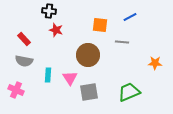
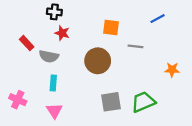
blue line: (130, 17) -> (158, 19), moved
gray semicircle: (24, 61) -> (49, 56), moved
pink triangle: (70, 78) -> (54, 111), moved
gray square: (89, 92) -> (111, 102), moved

